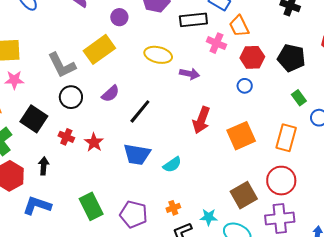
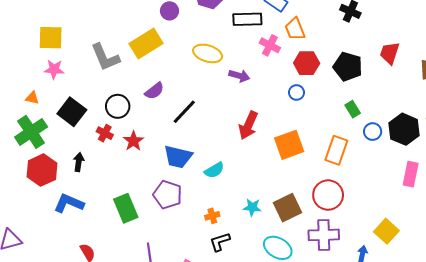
black circle: (71, 97) -> (118, 106), moved
purple pentagon: (134, 214) -> (168, 195), moved
cyan star: (209, 217) -> (252, 207), moved

